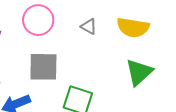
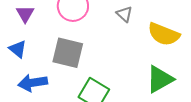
gray triangle: (89, 27) -> (124, 14), moved

